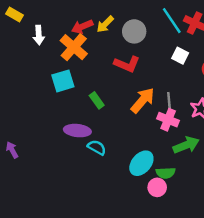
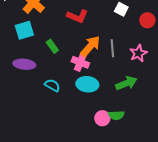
pink cross: (168, 120) -> (80, 62), moved
purple ellipse: (77, 131) -> (24, 64), moved
cyan ellipse: (141, 163) -> (87, 84), moved, turned 55
green semicircle: (166, 173) -> (116, 115), moved

